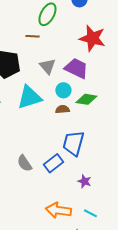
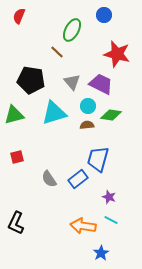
brown line: (32, 36) -> (57, 52), turned 40
cyan line: (90, 213) -> (111, 220), moved

